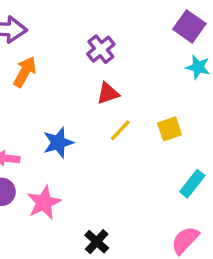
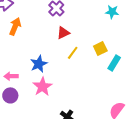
cyan rectangle: (192, 184) -> (114, 63), moved
pink star: (44, 203) -> (42, 87), moved

